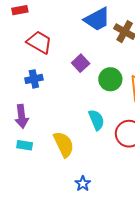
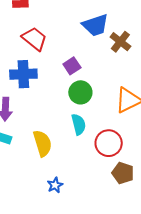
blue cross: (34, 79) -> (23, 74), size x1.5
green circle: (110, 79) -> (80, 92), moved

